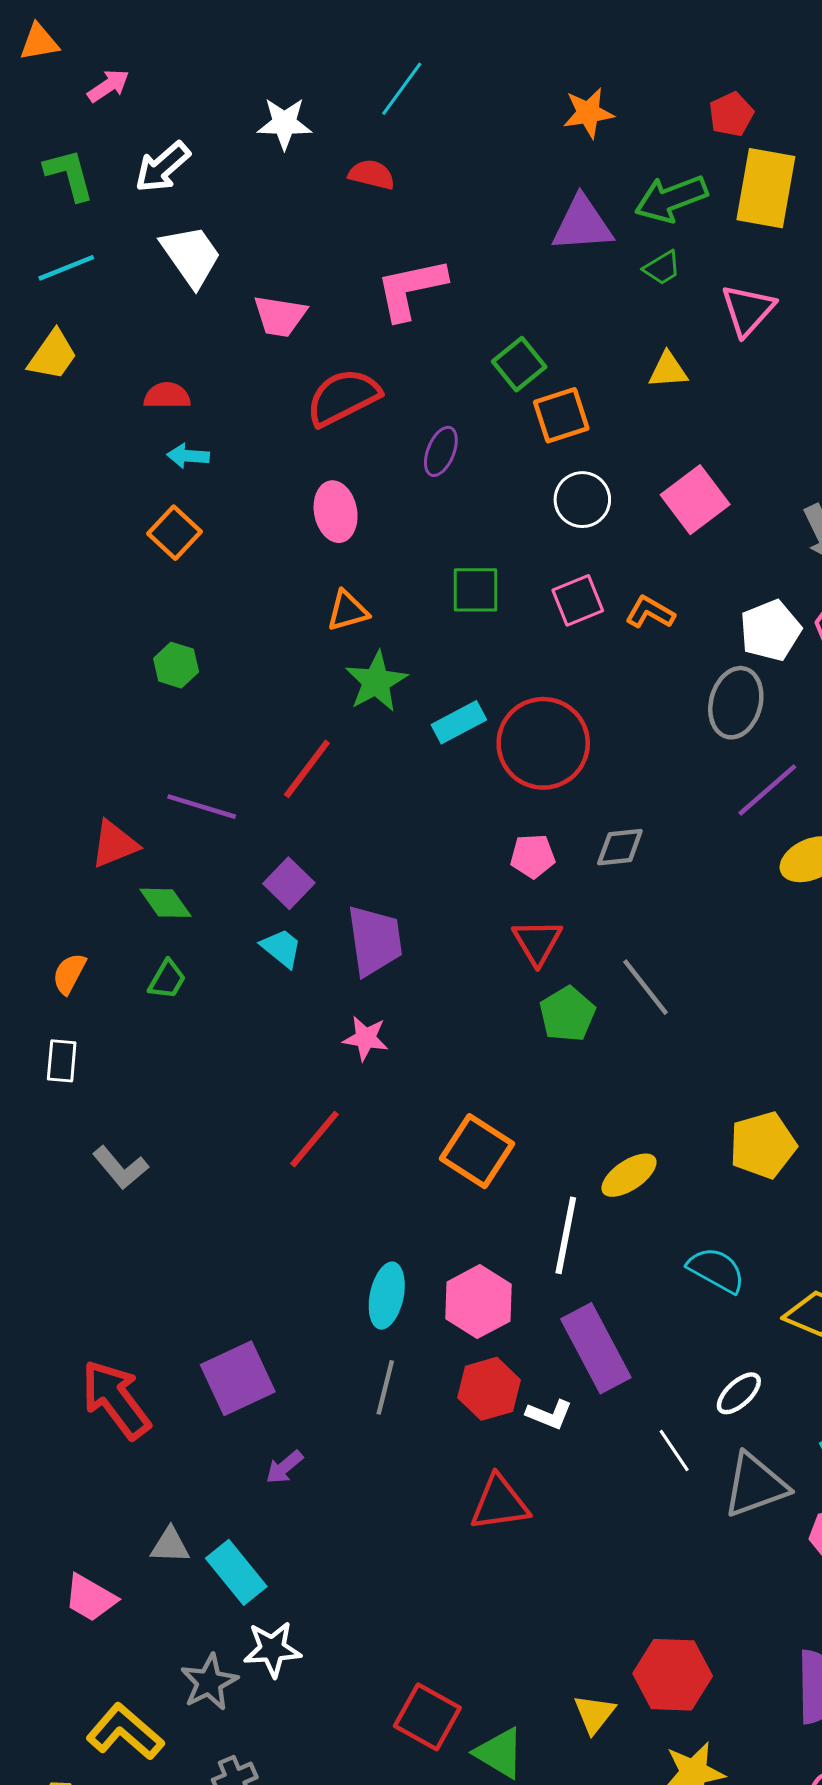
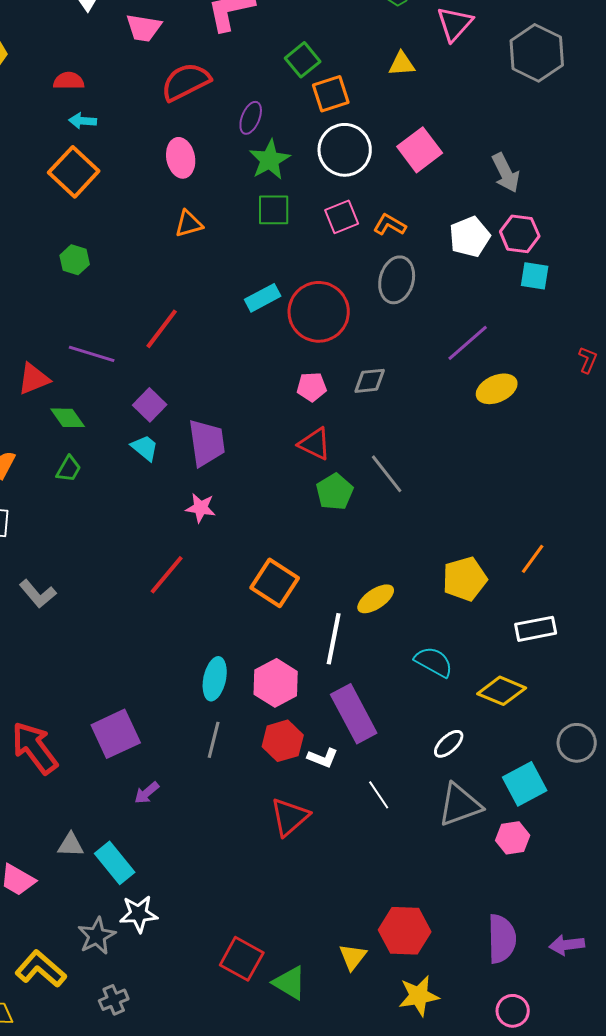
white circle: (582, 500) -> (345, 150), size x1.4
orange square: (175, 533) -> (74, 172), size x1.4
green star: (376, 682) -> (270, 160), moved
gray ellipse: (736, 703) -> (397, 280), moved
red triangle: (537, 942) -> (315, 444), turned -33
white line: (674, 1451) -> (379, 795), moved
red triangle: (500, 1503) -> (290, 817), turned -33

